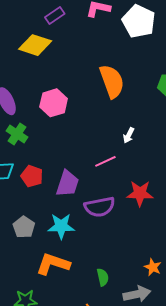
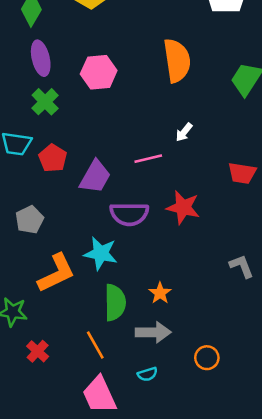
cyan star: (61, 226) -> (101, 253), moved
orange L-shape: (53, 264) -> (56, 273), turned 124
orange star: (153, 267) -> (160, 293), moved
green semicircle: (103, 277) -> (115, 303), size x1.6

